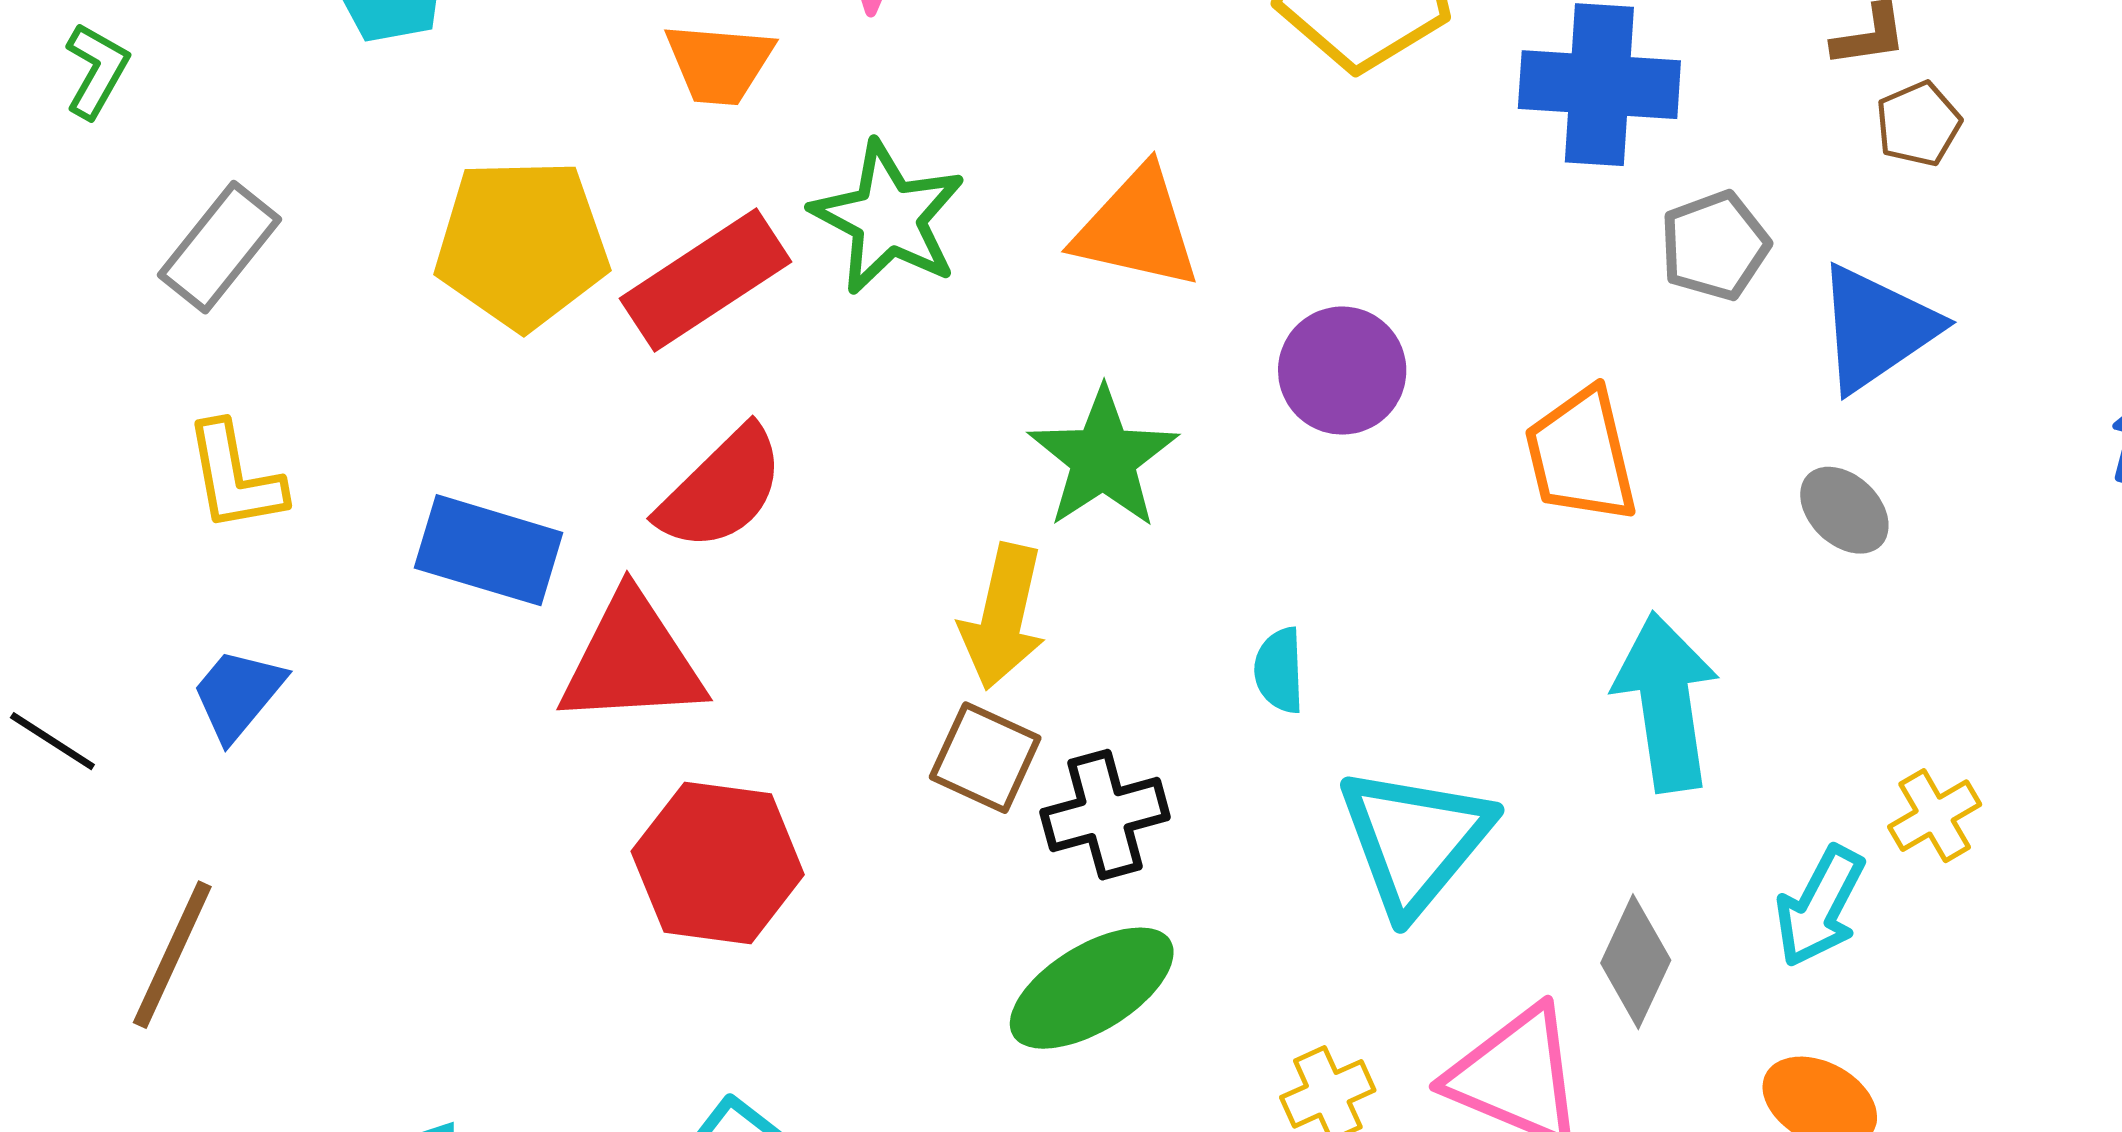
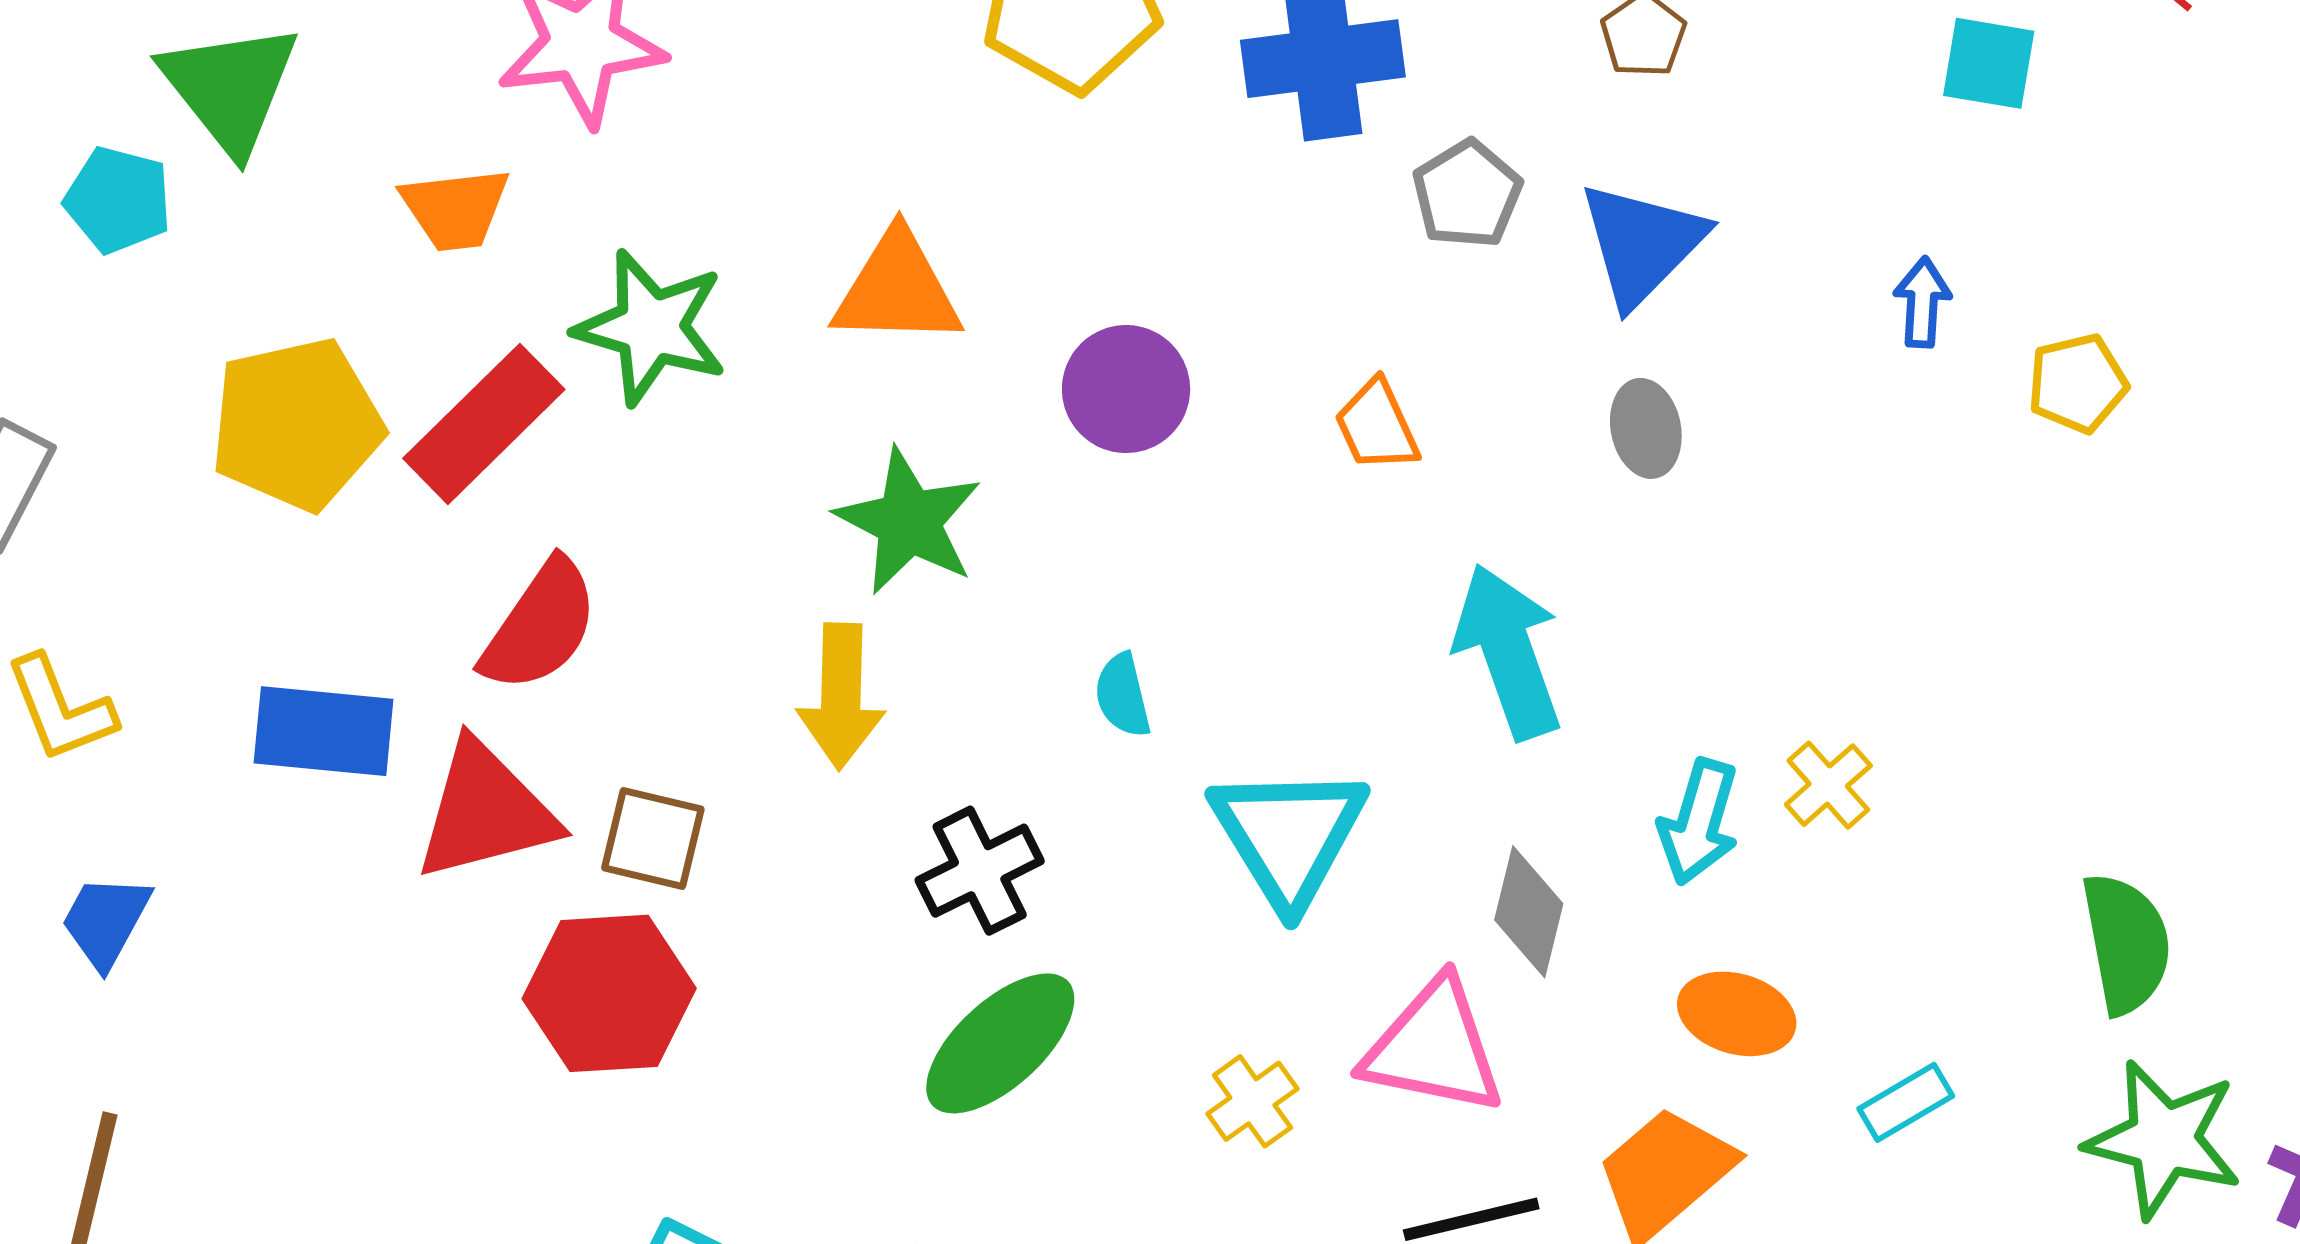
orange trapezoid: (1581, 455) -> (1377, 426), size x0.7
gray ellipse: (1844, 510) -> (1646, 428), turned 46
brown square: (985, 758) -> (653, 838), moved
yellow cross: (1935, 816) -> (1828, 785), moved

